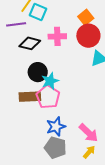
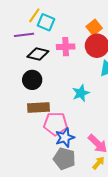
black circle: (38, 72) -> (32, 80), moved
cyan star: (50, 81) -> (81, 93), moved
pink pentagon: (48, 97) -> (56, 124), moved, turned -30

